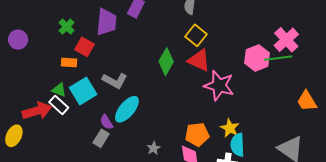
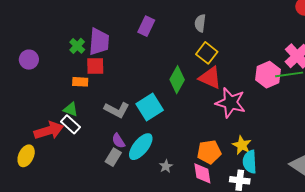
purple trapezoid: (106, 22) -> (99, 42), moved
red square: (84, 47) -> (95, 66), turned -30
gray L-shape: (115, 81) -> (117, 110), moved
cyan square: (83, 91) -> (150, 107), moved
cyan ellipse: (127, 109) -> (141, 147), moved

